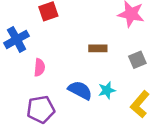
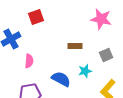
cyan star: (107, 90) -> (85, 71), moved

